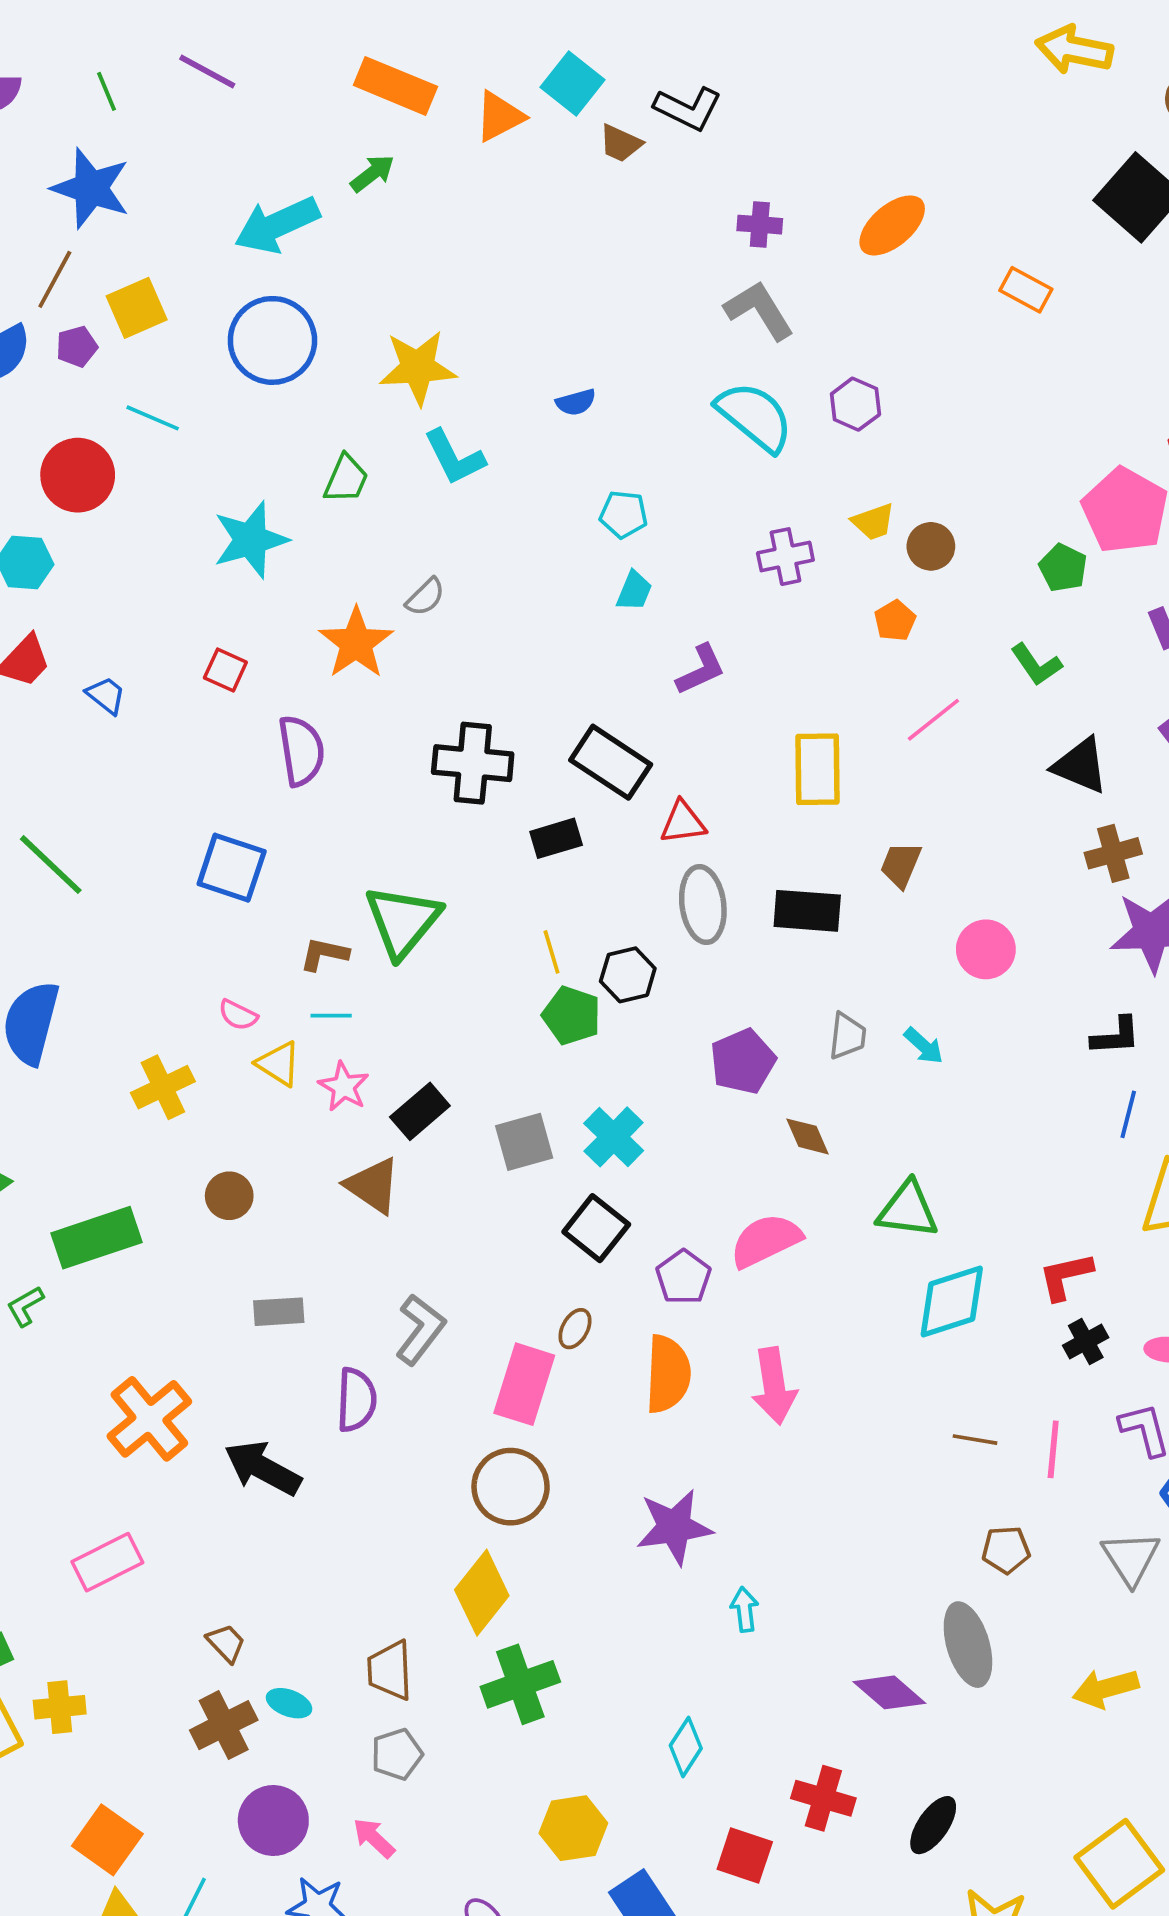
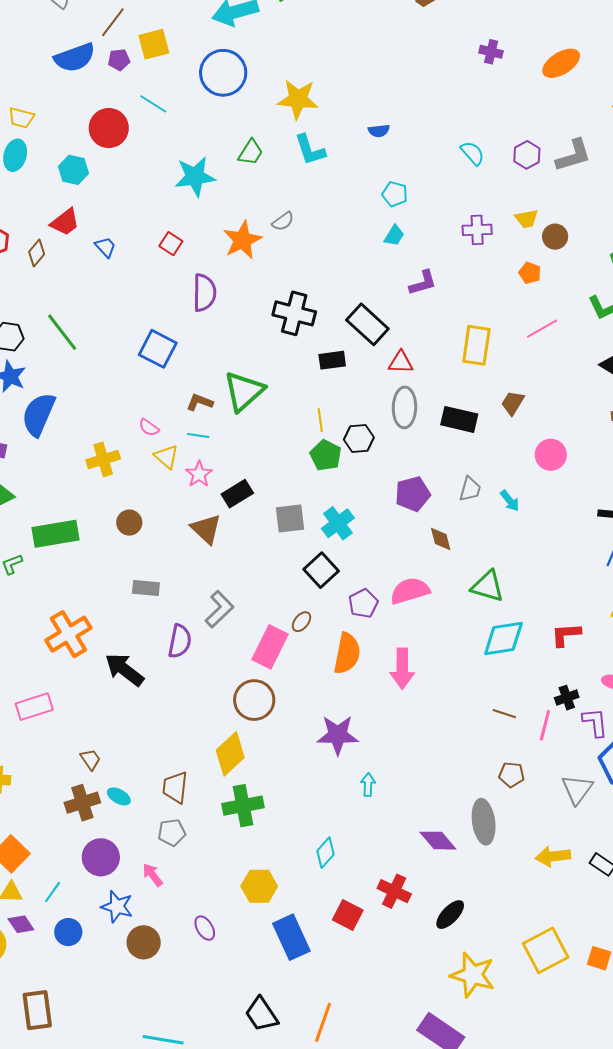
gray L-shape: (759, 310) -> (573, 155), moved, turned 96
cyan semicircle: (755, 417) -> (472, 153), size x0.6
orange pentagon: (895, 621) -> (530, 273), turned -30
black cross: (1086, 1342) -> (567, 698), moved

